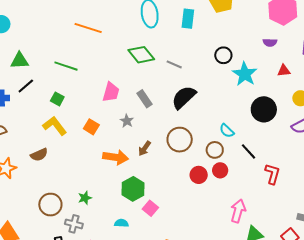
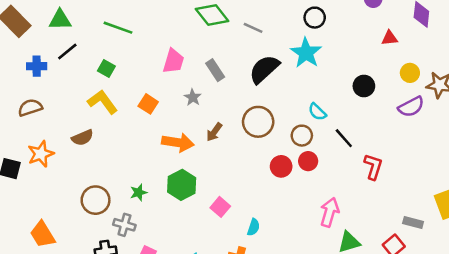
cyan star: (245, 74) -> (306, 53), moved
black circle: (264, 109) -> (364, 86), size x0.7
green hexagon: (133, 189) -> (182, 185), moved
cyan semicircle: (121, 223) -> (254, 227), moved, turned 104

